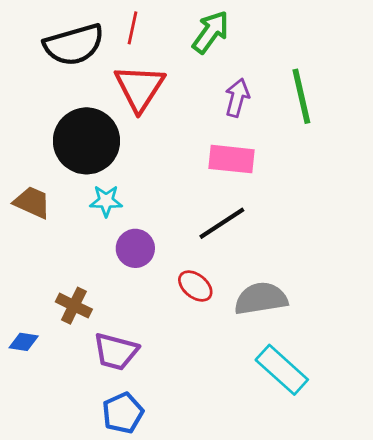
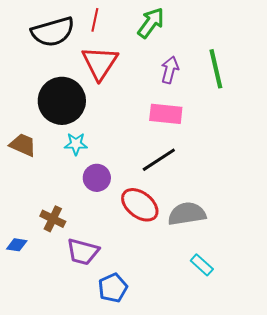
red ellipse: (195, 286) -> (140, 205), size x1.5
cyan rectangle: (282, 370) -> (202, 265), size x0.6
blue pentagon: (123, 413) -> (113, 288), moved

